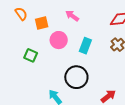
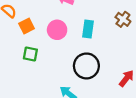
orange square: (42, 23) -> (27, 26), moved

